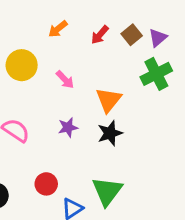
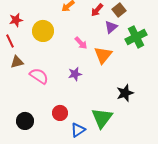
purple triangle: (158, 38) -> (111, 27), moved
pink arrow: (65, 80) -> (81, 43), moved
black star: (110, 133) -> (125, 93), moved

